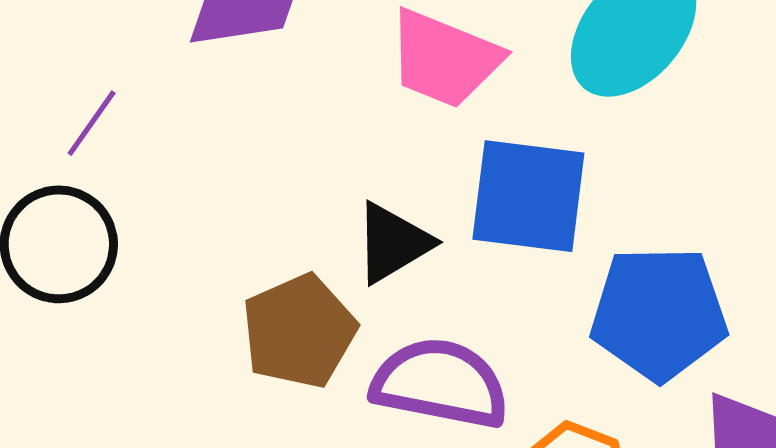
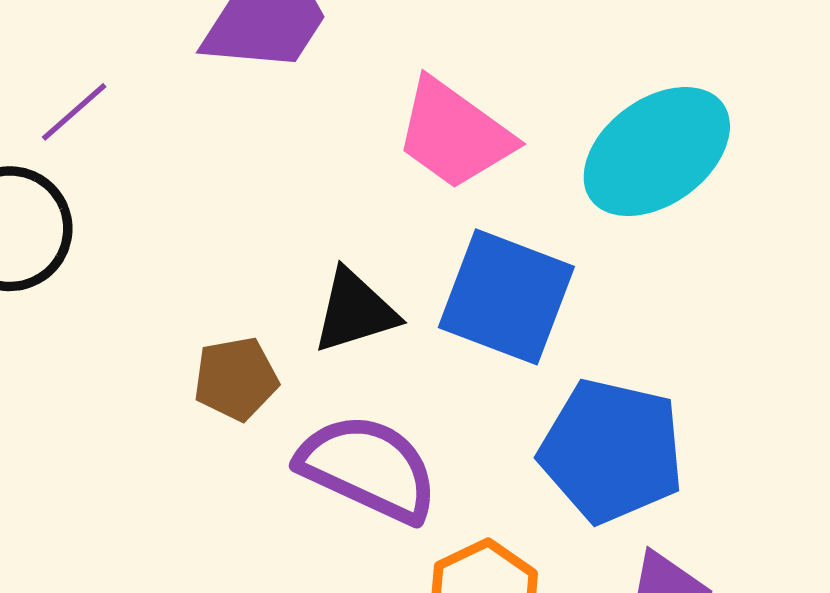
brown pentagon: (299, 331) -> (236, 379), size x0.7

